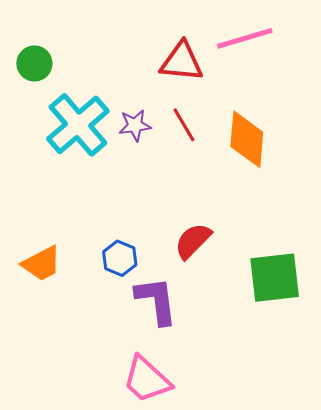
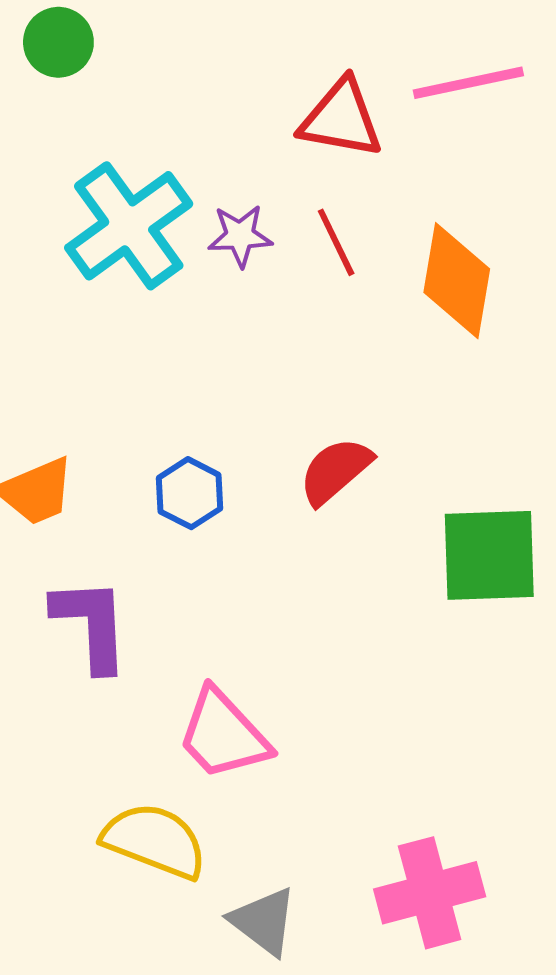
green circle: (34, 63) -> (58, 42), moved
purple L-shape: (156, 301) -> (91, 624), moved

